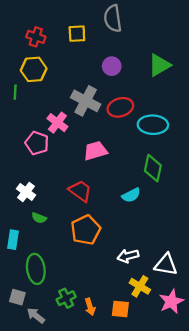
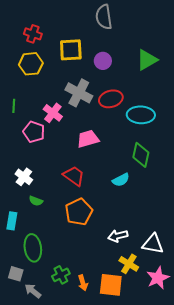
yellow square: (77, 34) -> (71, 50), moved, size x1.4
green line: (15, 92) -> (14, 106), moved
orange square: (120, 309) -> (111, 285), size x1.4

